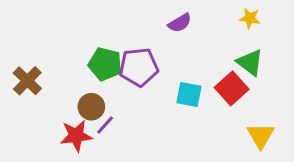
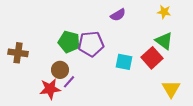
brown cross: (27, 81) -> (18, 53), turned -36

